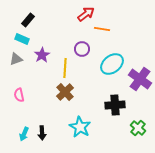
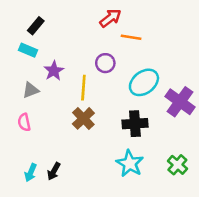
gray triangle: (16, 59) -> (31, 90), moved
black cross: (115, 105) -> (135, 124), moved
cyan star: (80, 127) -> (130, 164), moved
black arrow: (42, 133) -> (54, 171), turned 32

